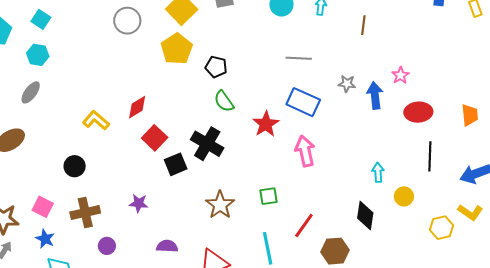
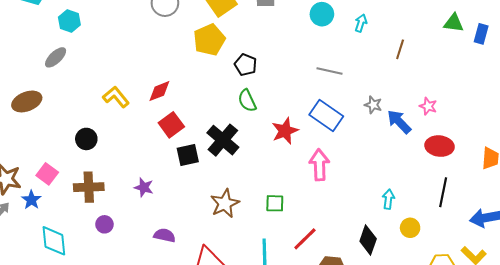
pink star: (400, 75) -> (428, 106), turned -30
blue arrow: (375, 95) -> (399, 122), turned -48
blue star: (45, 239) -> (31, 200), moved

